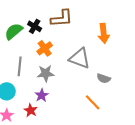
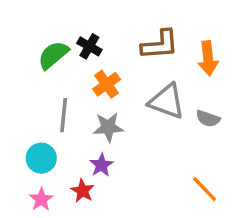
brown L-shape: (62, 18) -> (160, 45), moved
gray semicircle: (104, 78) -> (208, 119), moved
orange line: (93, 102) -> (205, 189), moved

